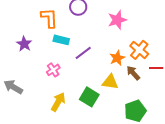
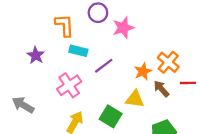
pink star: (117, 20) -> (123, 28), moved
pink cross: (53, 70) -> (69, 85), size x1.5

